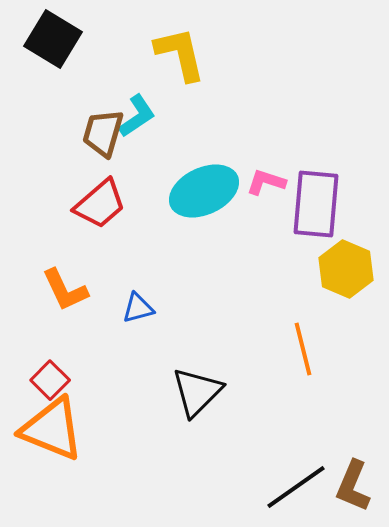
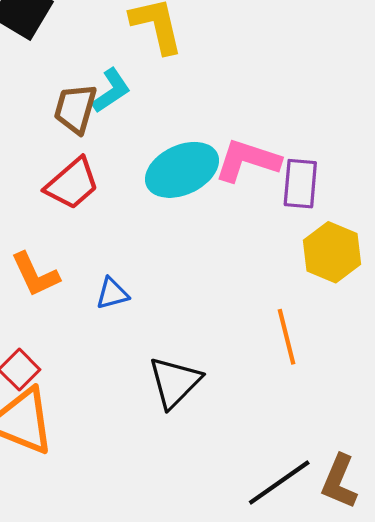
pink L-shape: (266, 182) -> (247, 160), size x1.6
purple rectangle: (316, 204) -> (300, 184), size x0.7

